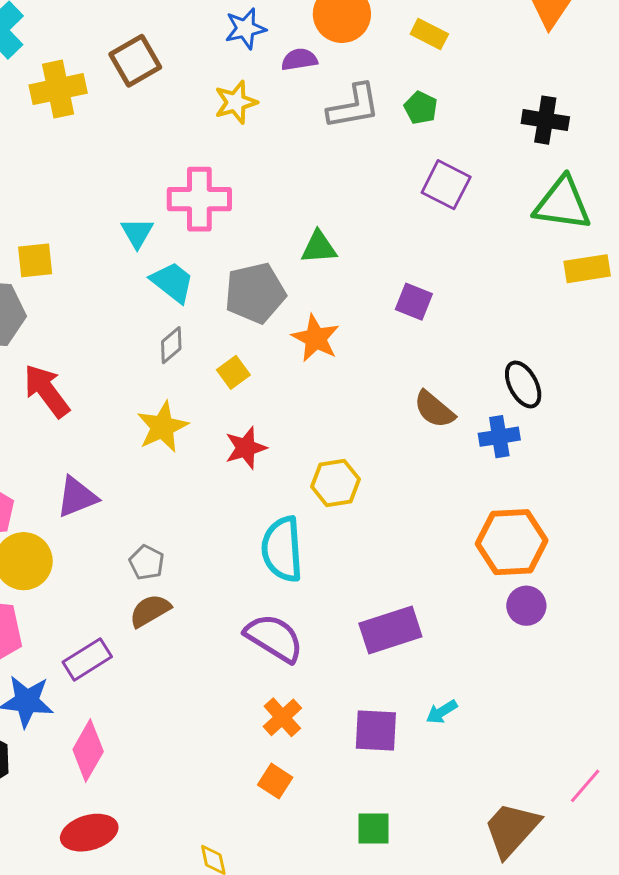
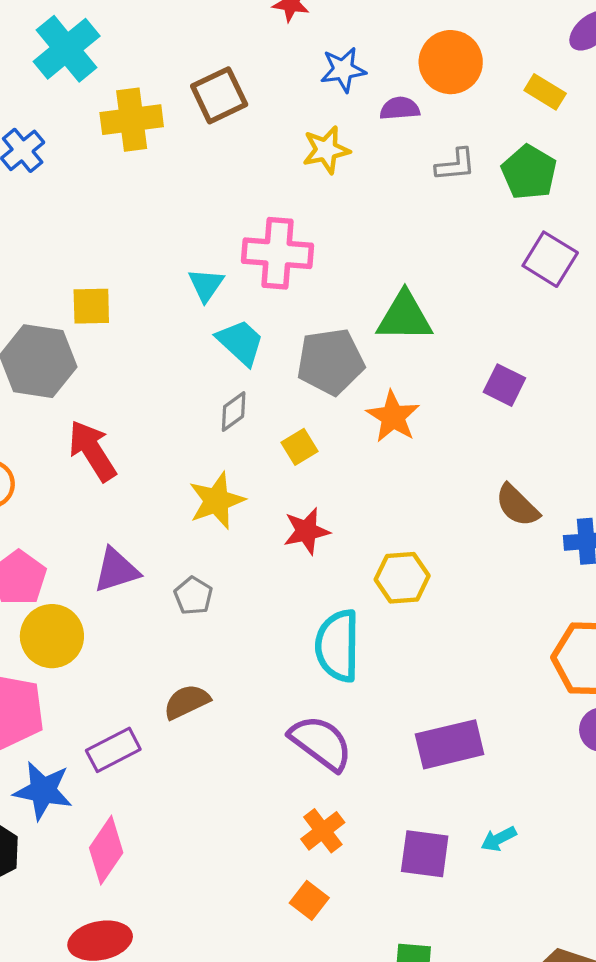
gray L-shape: (354, 106) -> (455, 165), size x0.7
green pentagon: (421, 108) -> (529, 172), size x1.5
green triangle: (319, 247) -> (405, 317), size x1.4
gray pentagon: (147, 562) -> (193, 596), moved

